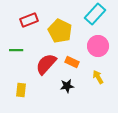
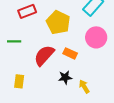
yellow arrow: (98, 77) -> (84, 86), moved

